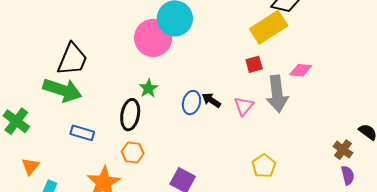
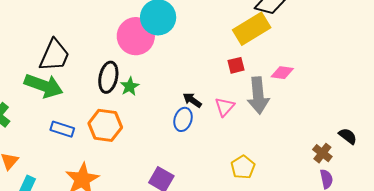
blue ellipse: (191, 103) -> (183, 119), moved
black ellipse: (130, 115) -> (108, 77), moved
orange hexagon: (133, 153) -> (105, 125), moved, size x1.5

